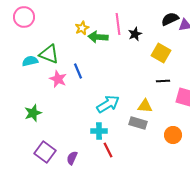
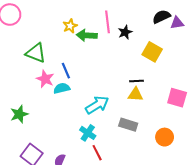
cyan semicircle: (30, 61) -> (62, 88), moved
black line: (163, 81) -> (137, 81), moved
yellow triangle: (145, 106) -> (135, 94), moved
cyan cross: (99, 131) -> (88, 133), turned 35

